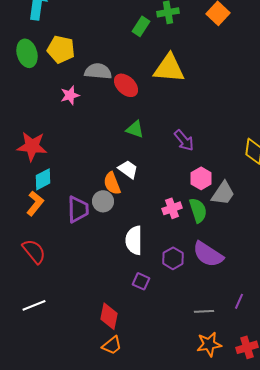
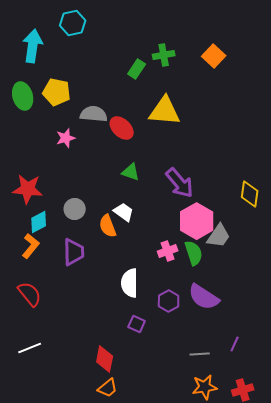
purple arrow: (184, 140) -> (180, 183), size x1.4
pink hexagon: (201, 178) -> (197, 221), size x1.6
gray circle: (103, 201) -> (75, 209), moved

